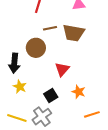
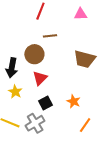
brown trapezoid: (74, 33) -> (85, 59), moved
red triangle: (62, 69) -> (40, 78), moved
orange line: (92, 114) -> (85, 125), turned -42

